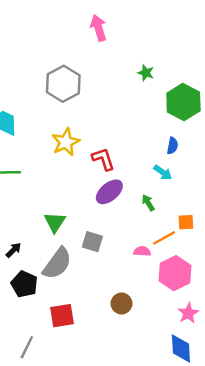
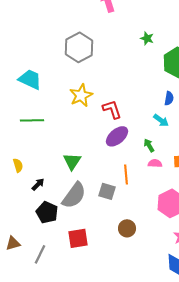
orange line: (164, 238) -> (126, 174), moved, turned -66
gray square: (92, 242) -> (107, 191), moved
pink semicircle: (142, 251) -> (155, 163), moved
gray line: (27, 347) -> (40, 254), moved

